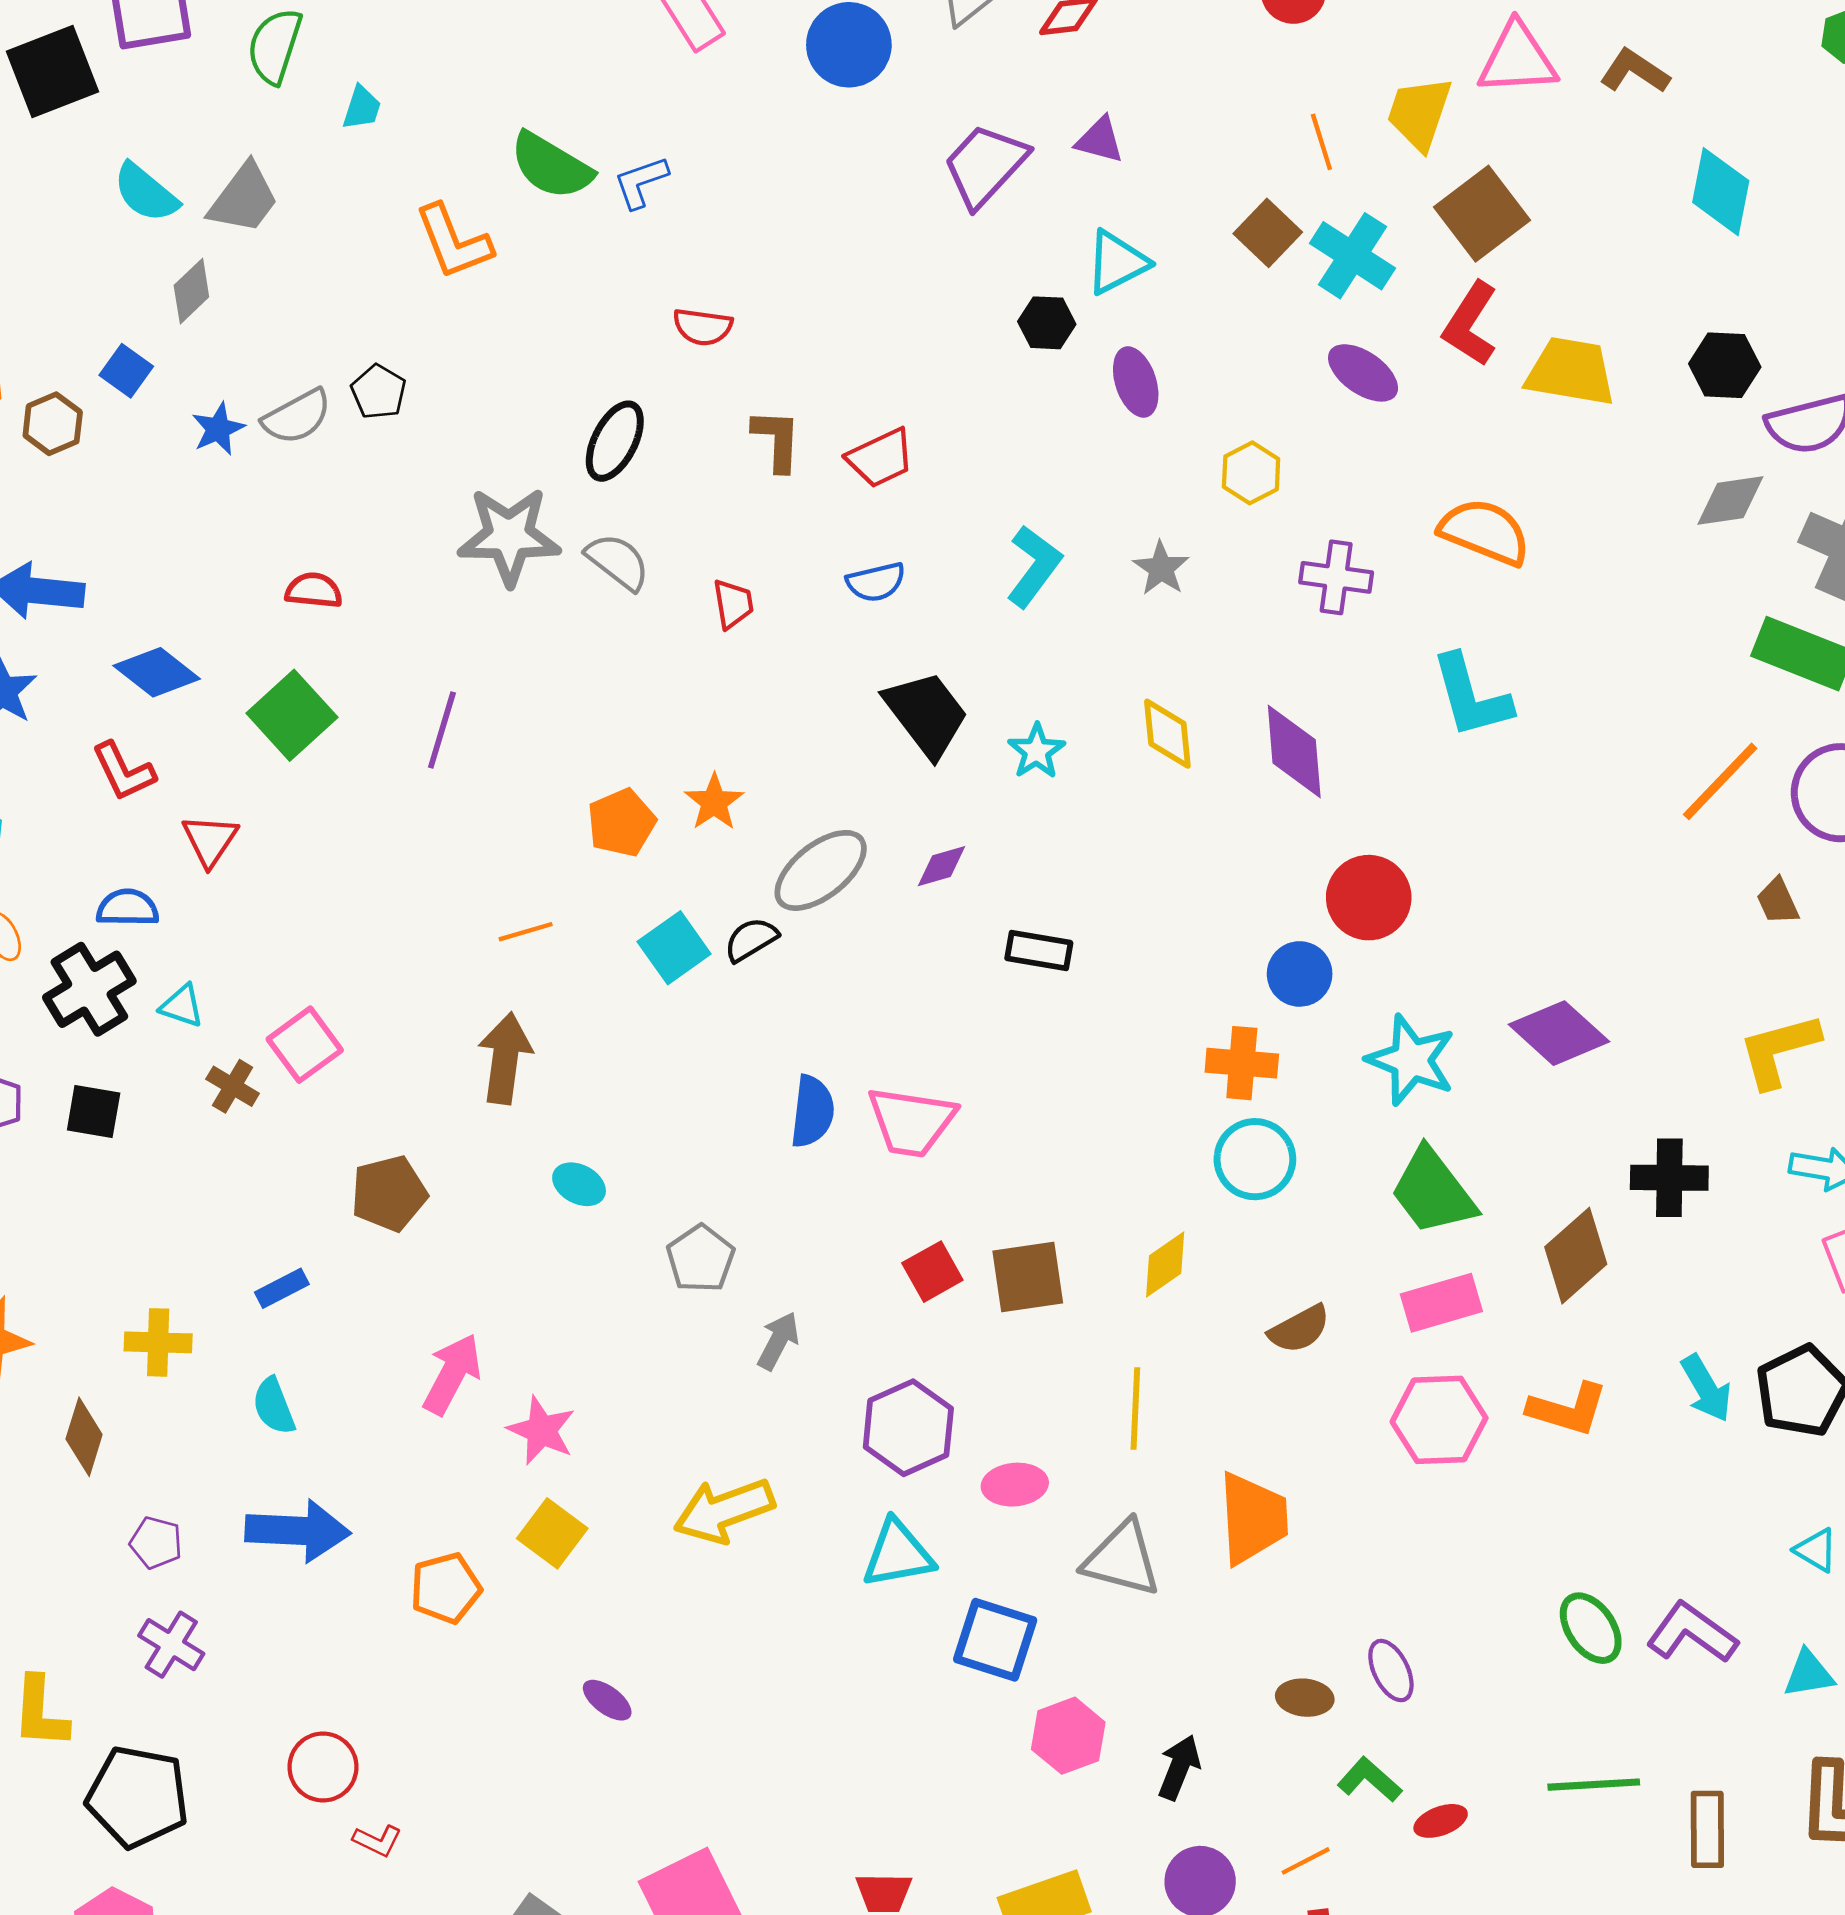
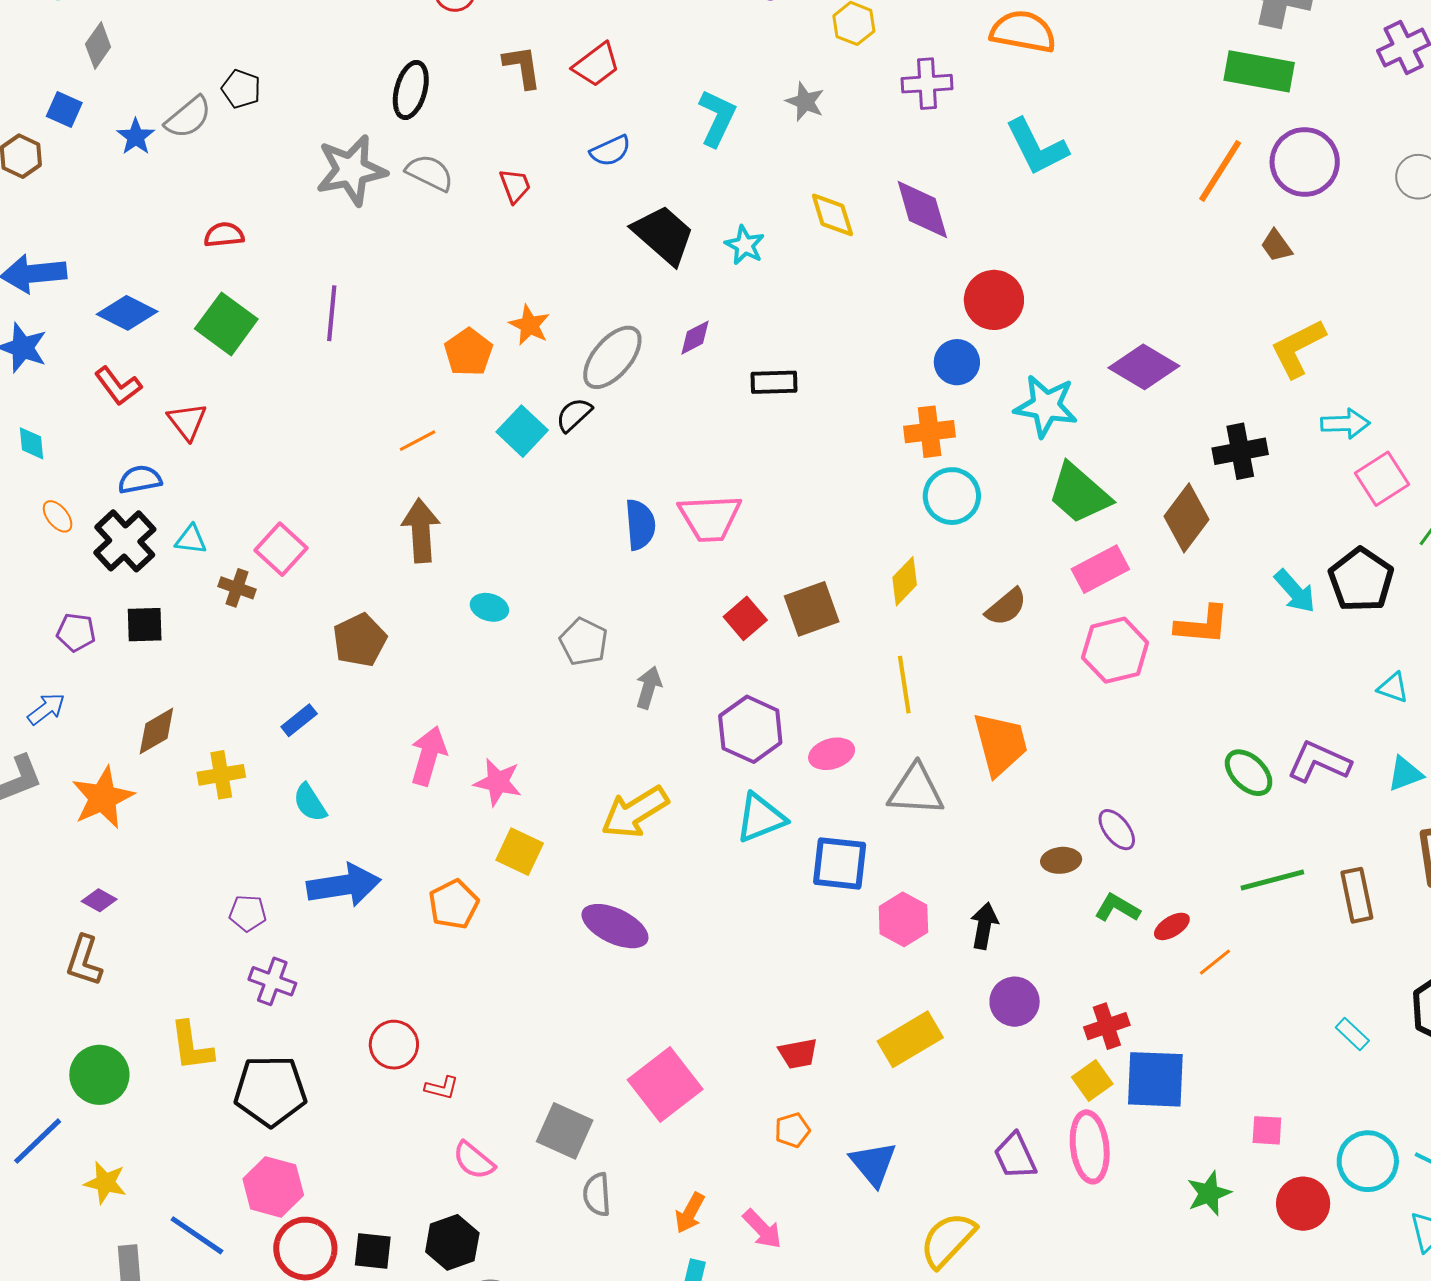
brown diamond: (84, 1437) -> (156, 731), moved, turned 54
purple ellipse: (607, 1700) -> (615, 926), moved, size x1.8
orange line: (1306, 1861) -> (1215, 962), moved

